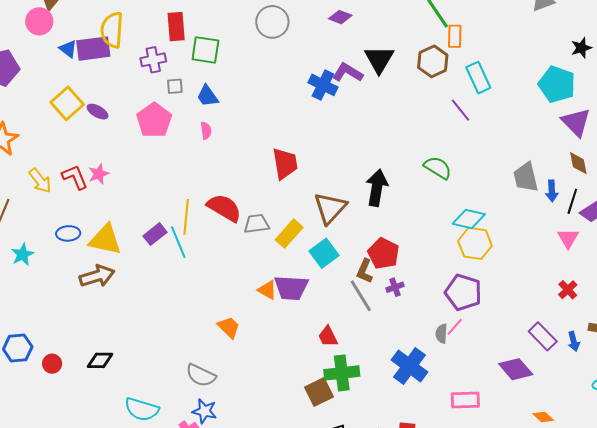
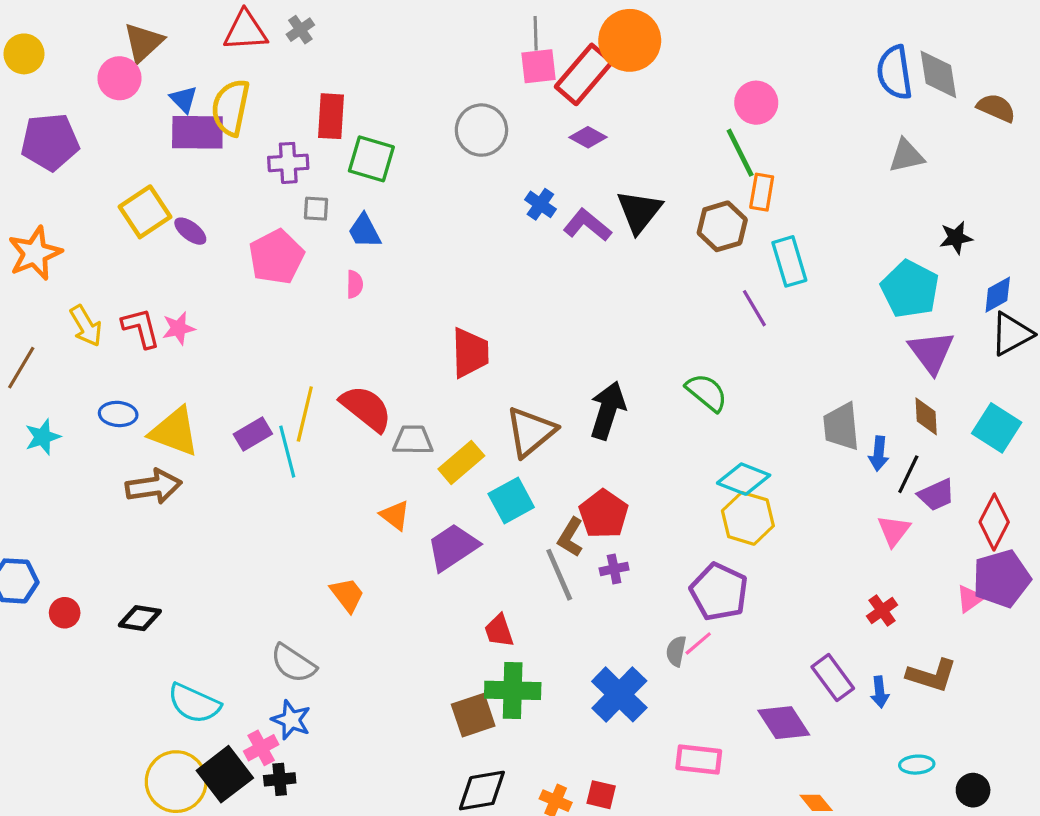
blue triangle: (68, 49) -> (184, 99), moved
blue cross: (323, 85) -> (540, 204), moved, size x0.7
purple trapezoid: (291, 288) -> (453, 547), turned 135
orange triangle: (267, 290) -> (395, 515), moved

